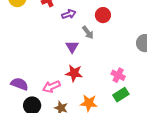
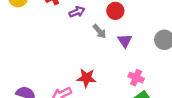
purple triangle: (72, 47) -> (125, 41), moved

